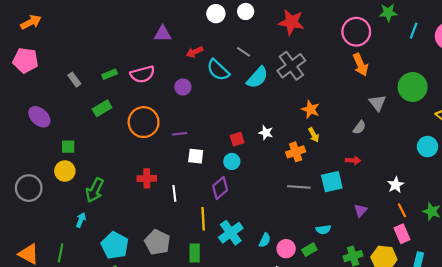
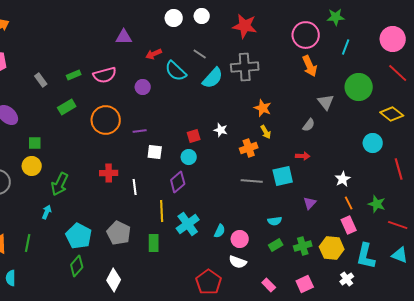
cyan line: (414, 31) -> (346, 47), moved
gray cross: (291, 66) -> (245, 67), turned 32
green rectangle: (309, 250) -> (276, 245), moved

